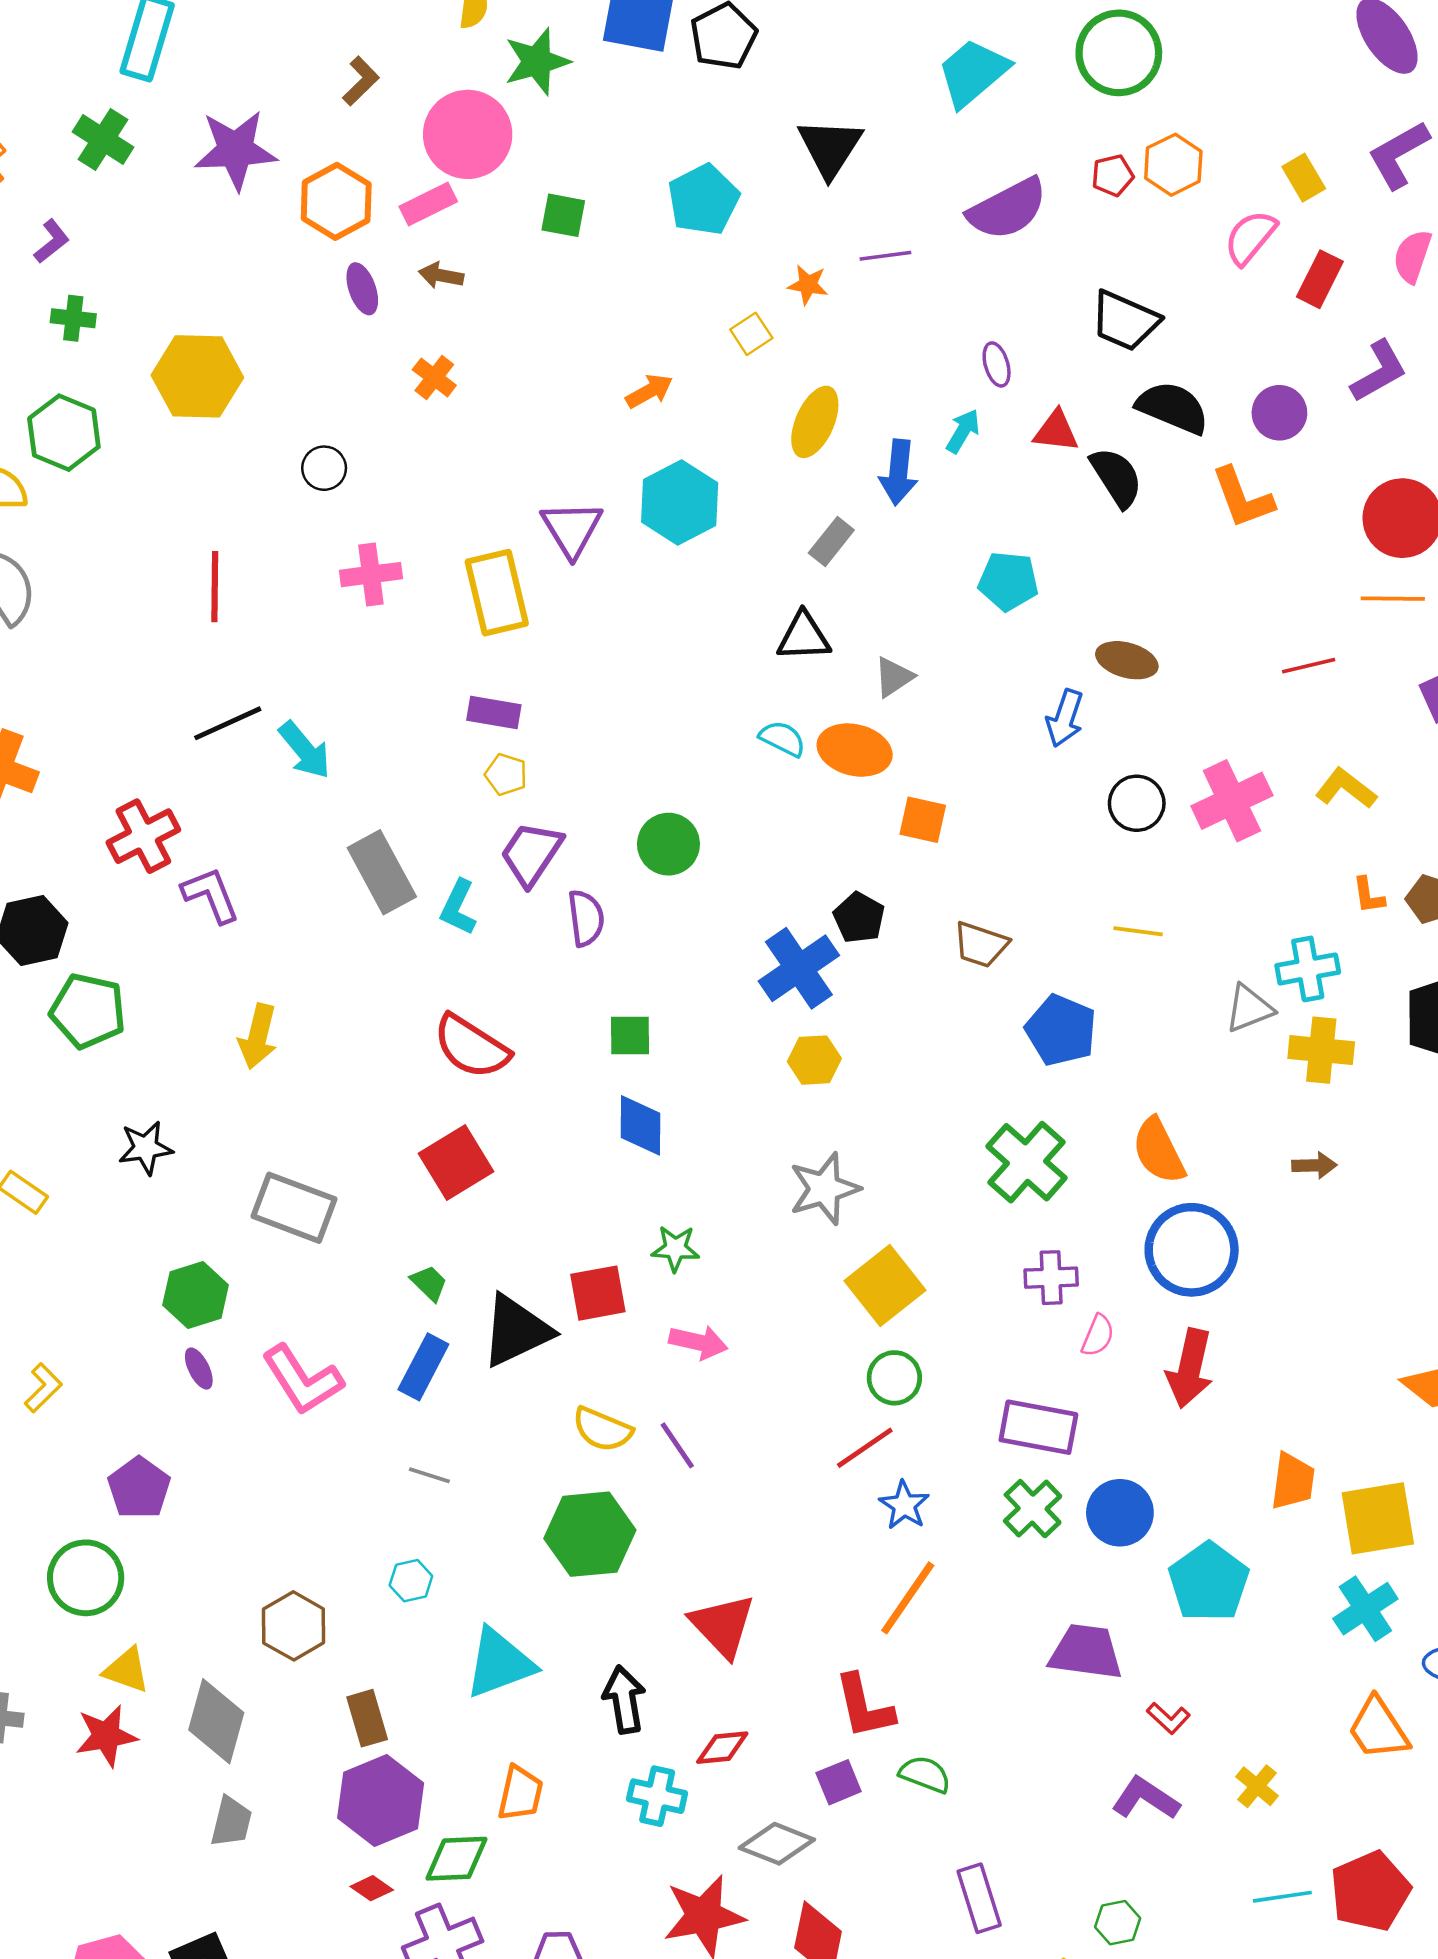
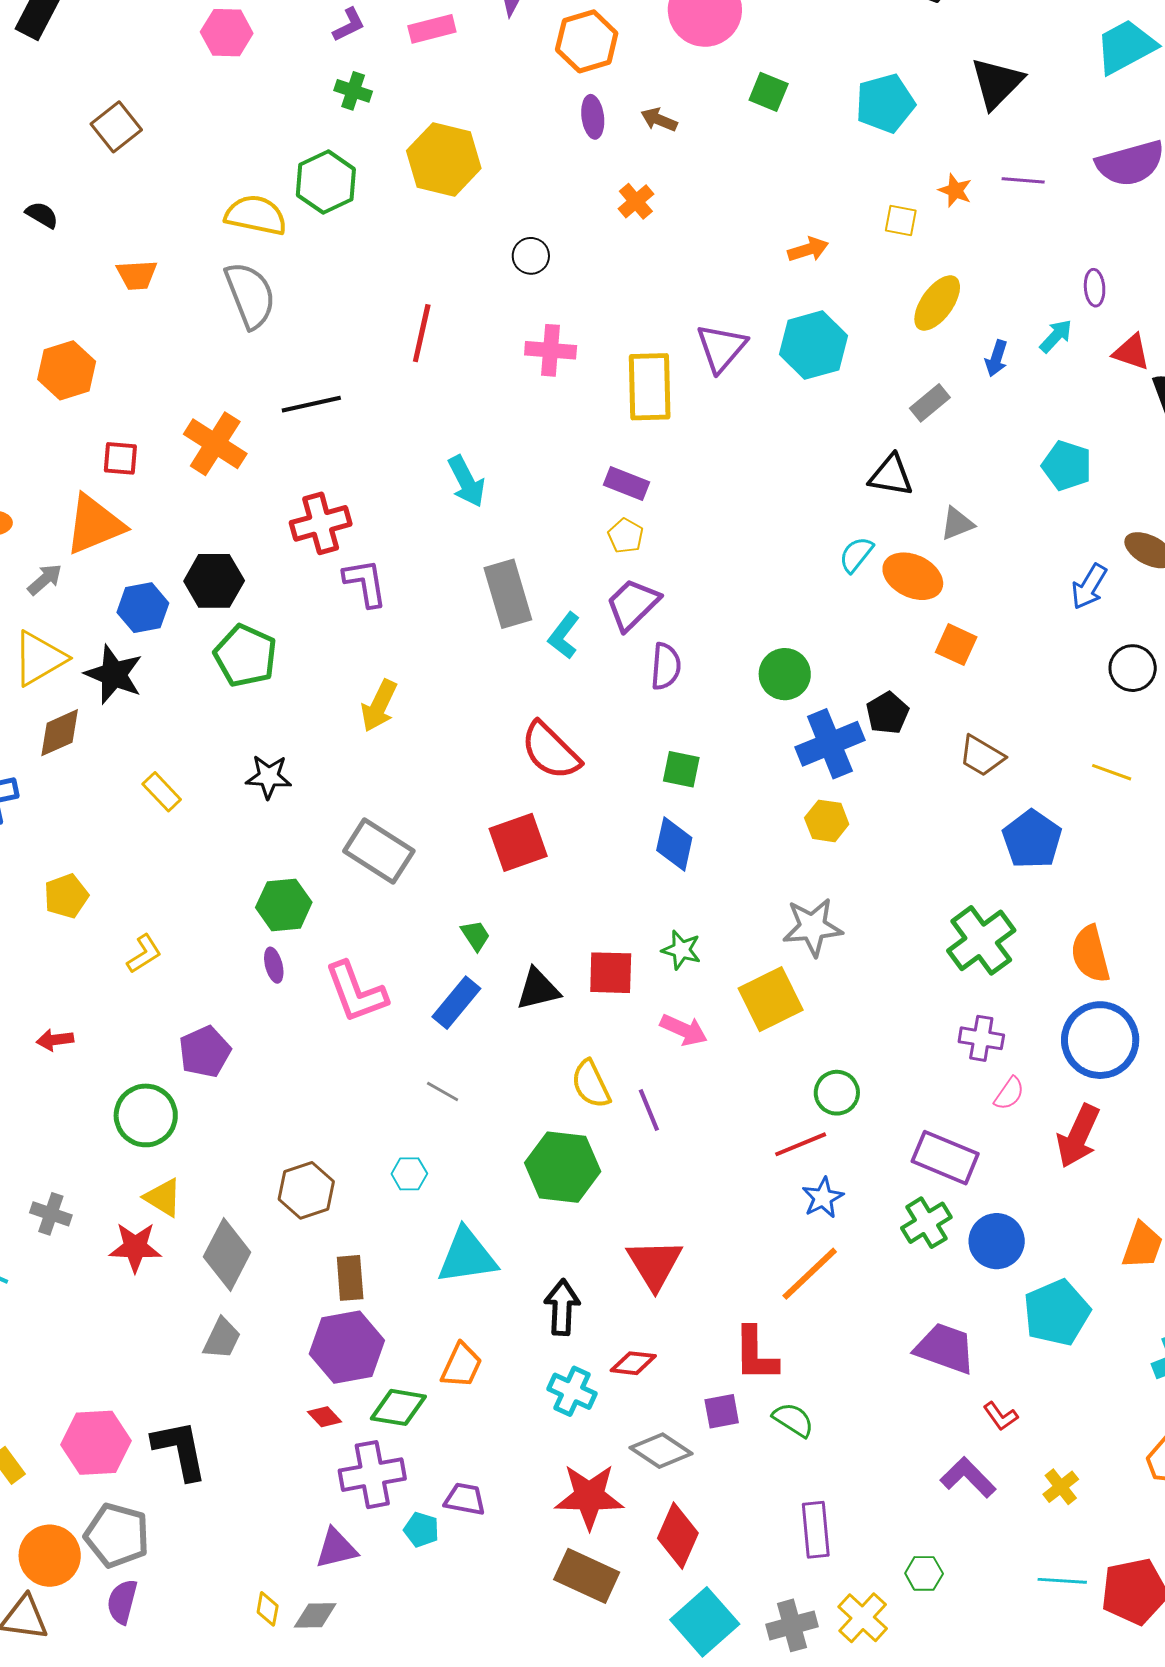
pink rectangle: (428, 204) -> (432, 29), moved
yellow square: (751, 334) -> (901, 220), turned 32
blue arrow: (898, 472) -> (996, 358), size x0.7
black line: (228, 723) -> (311, 404), moved
cyan semicircle: (782, 739) -> (856, 555), turned -90
green circle: (668, 844) -> (785, 674), moved
yellow square: (885, 1286) -> (771, 999), moved
black triangle: (516, 1331) -> (538, 989), size x0.7
yellow semicircle: (602, 1429) -> (591, 1084), turned 30

